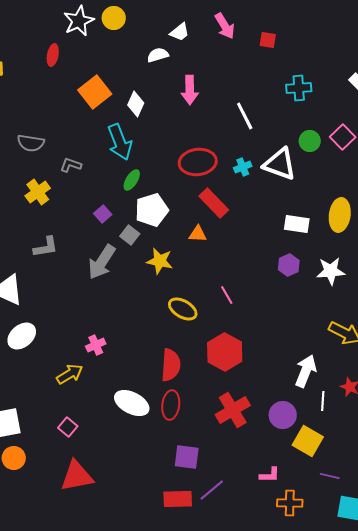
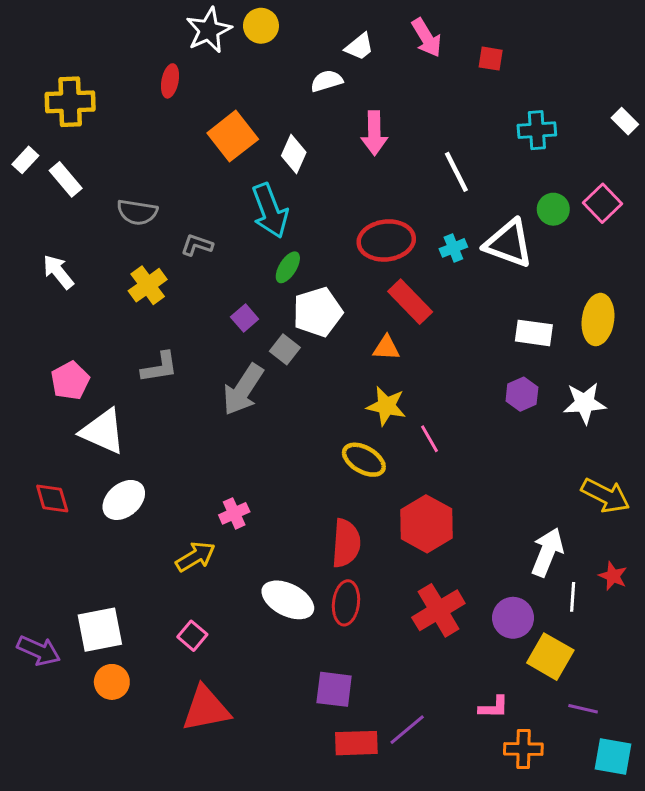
yellow star: (160, 261) -> (386, 406), moved
purple square: (187, 457) -> (334, 689), moved

